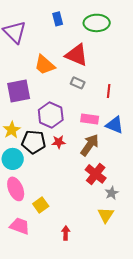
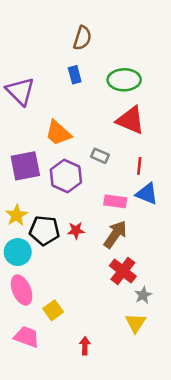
red triangle: (77, 55) -> (130, 120), moved
purple hexagon: (51, 115) -> (66, 176), moved
blue triangle: (115, 125) -> (147, 194), moved

